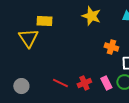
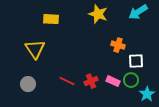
yellow triangle: (28, 38) -> (35, 49), moved
pink rectangle: (106, 83) -> (113, 81), turned -40

